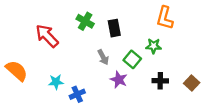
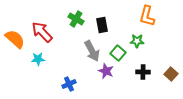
gray arrow: (103, 57) -> (92, 51), size x1.5
orange semicircle: (17, 71) -> (15, 39), moved
cyan star: (56, 82) -> (38, 59), moved

